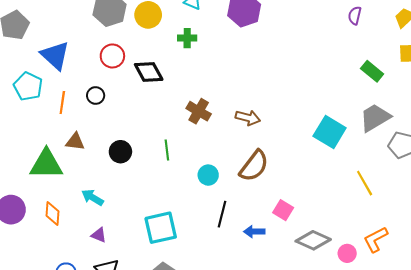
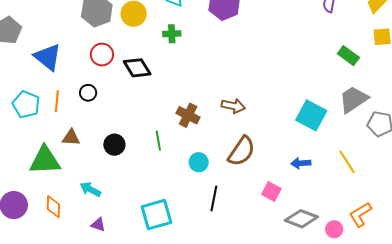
cyan pentagon: (28, 86) -> (26, 104), moved
brown cross: (199, 111) -> (188, 115), moved
blue arrow: (254, 232) -> (301, 163), moved

